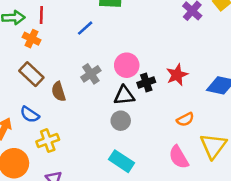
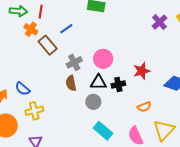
blue line: (85, 28) -> (66, 29), moved
brown rectangle: (31, 74) -> (48, 45), moved
black cross: (146, 82) -> (118, 84), moved
brown semicircle: (59, 92) -> (71, 83), moved
cyan rectangle: (122, 161) -> (103, 131), moved

